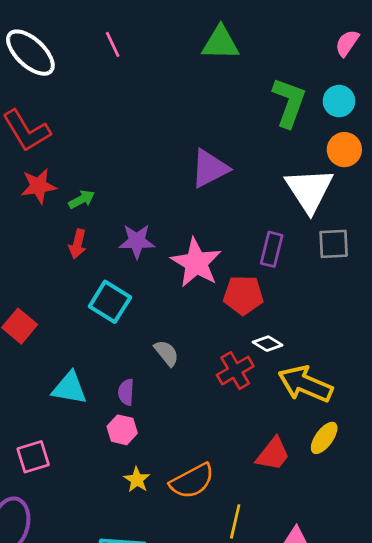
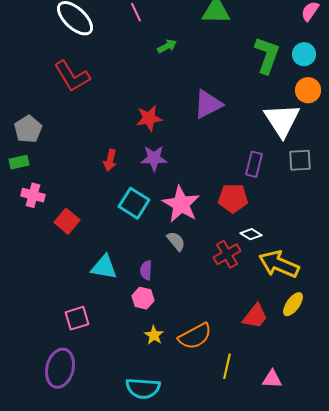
red star: (39, 186) -> (149, 118), moved
green arrow: (82, 199) -> (167, 46), moved
pink star: (196, 263) -> (181, 204), moved

